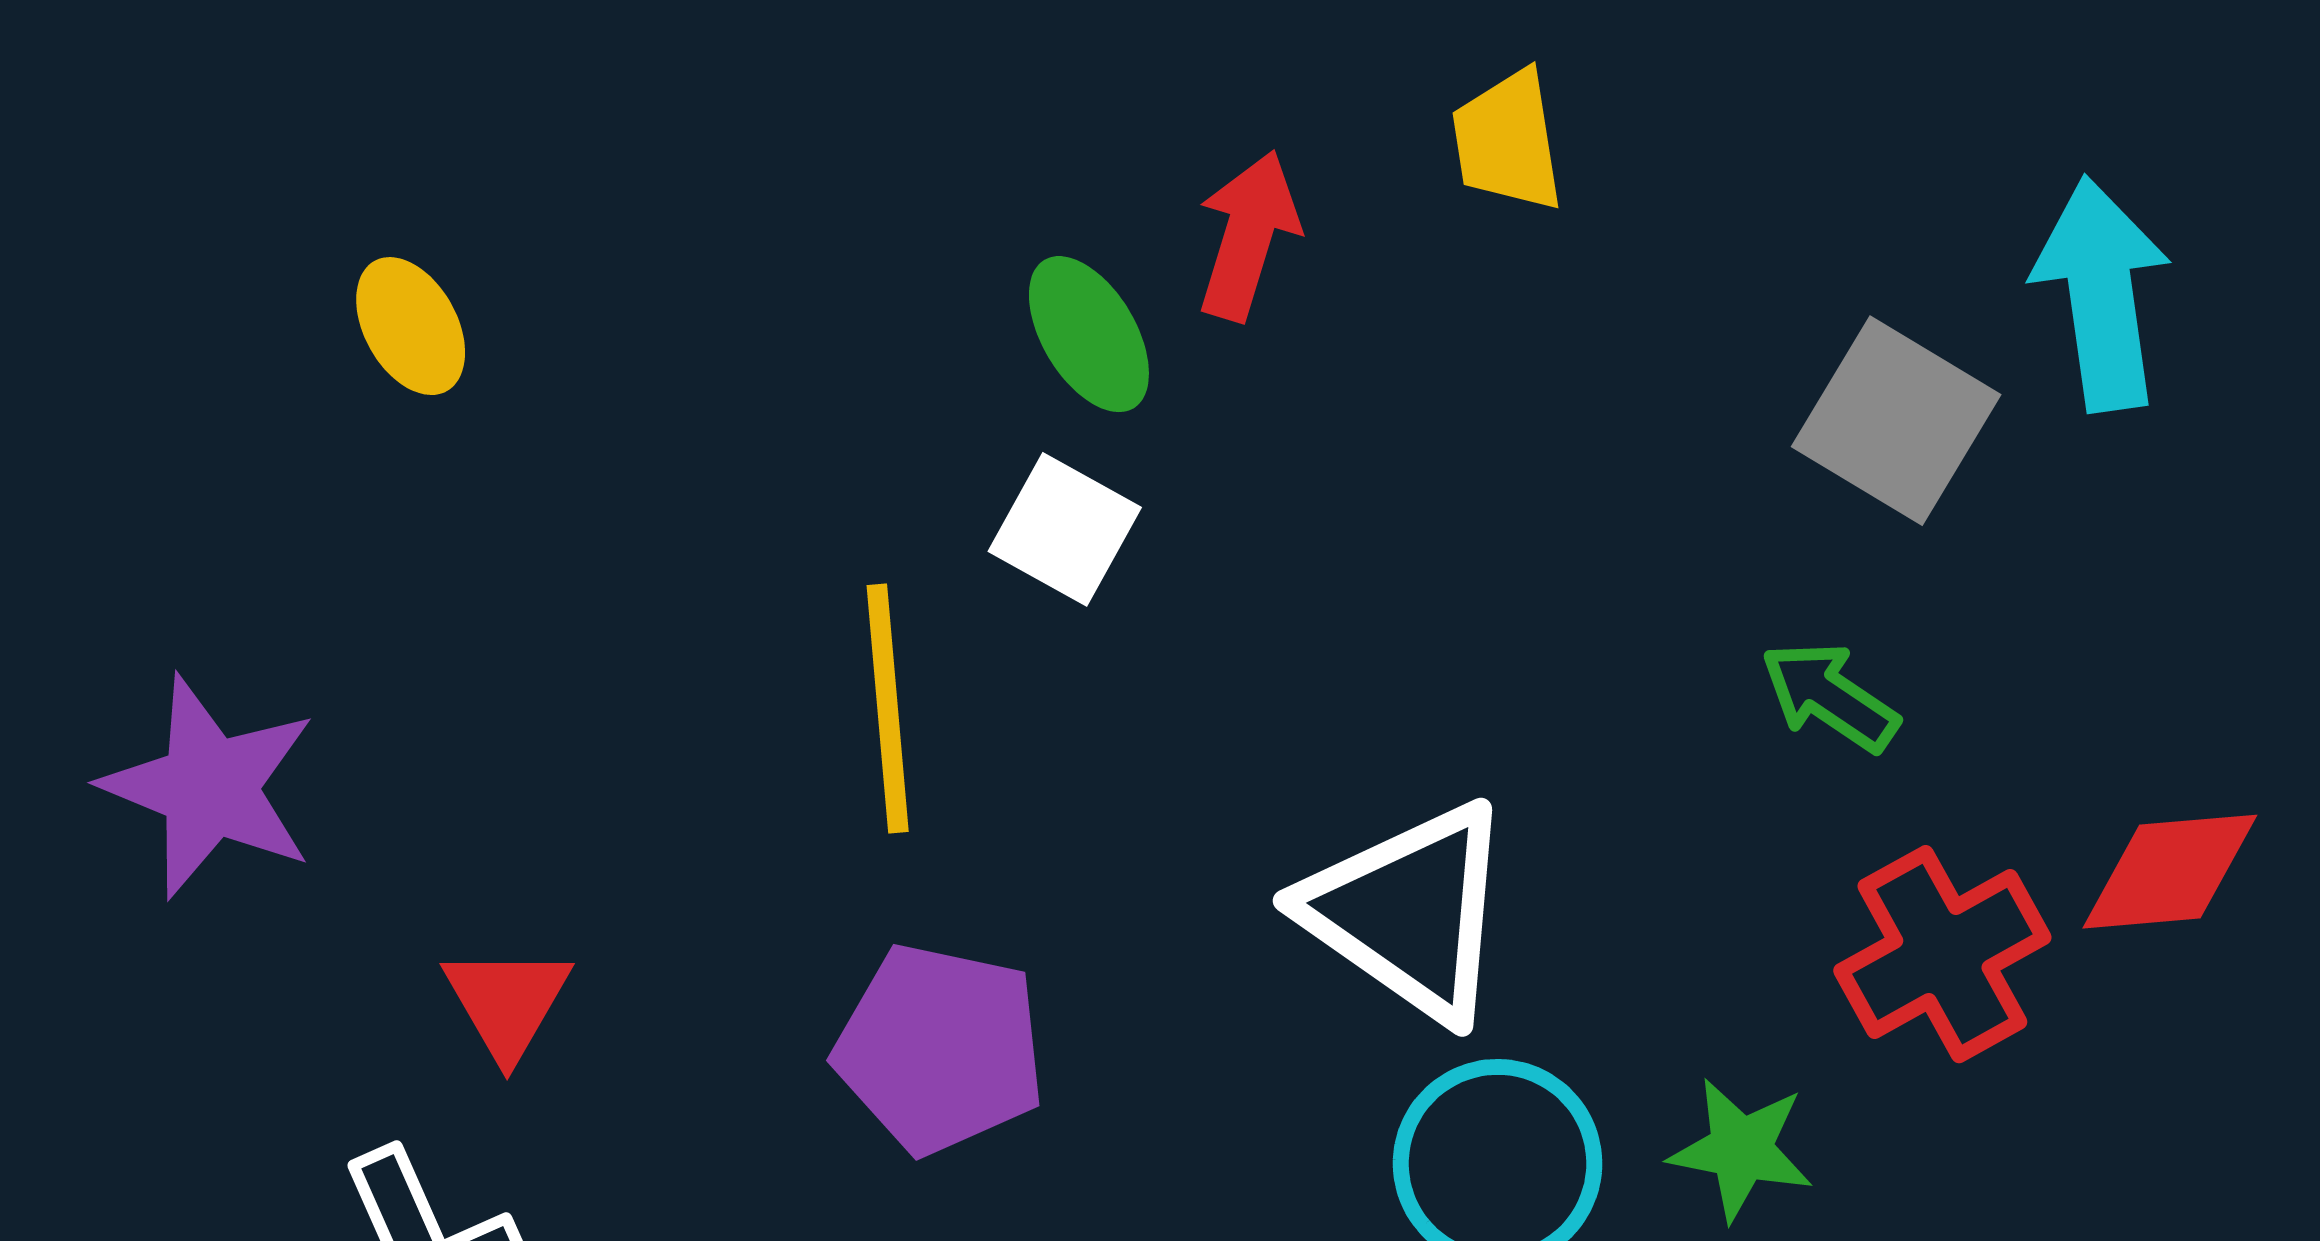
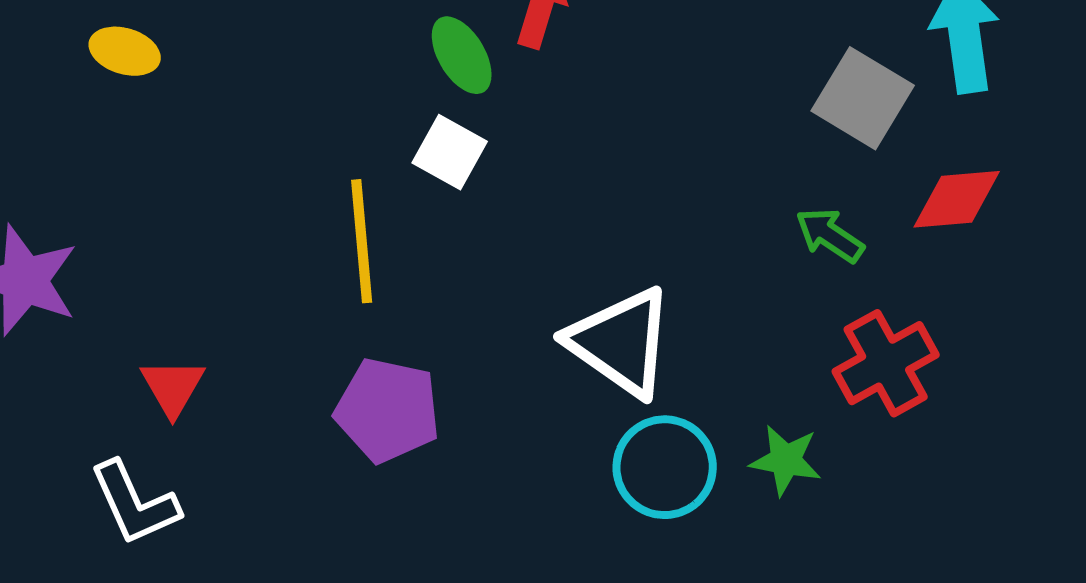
yellow ellipse: (411, 326) -> (125, 51), turned -44
red diamond: (2170, 872) -> (957, 199), moved

